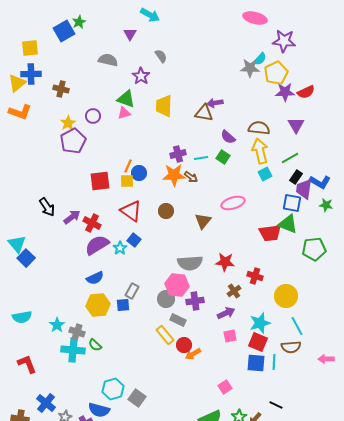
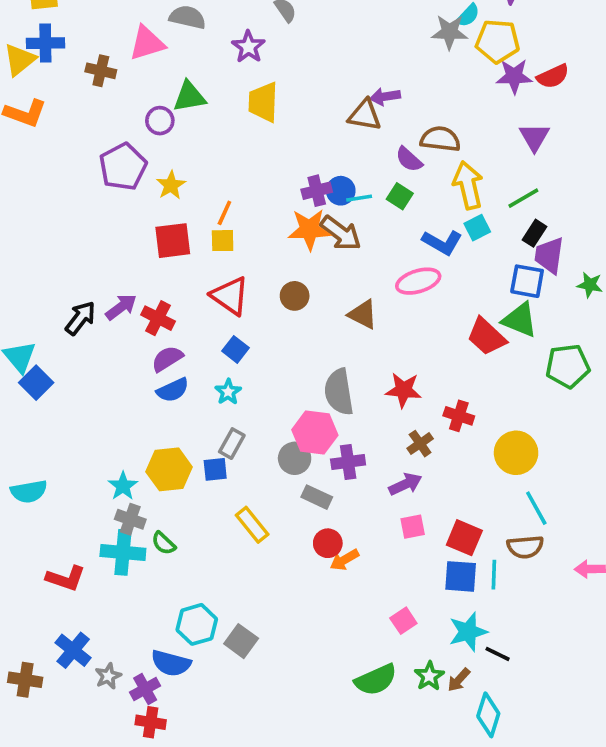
yellow pentagon: (276, 73) -> (498, 41), turned 30
green triangle: (126, 99) -> (189, 97), moved, turned -30
yellow trapezoid: (164, 106) -> (263, 102), moved
pink triangle: (124, 113) -> (147, 43), moved, size x1.5
yellow star: (68, 123) -> (171, 185), moved
brown semicircle: (259, 128) -> (440, 139), moved
blue circle: (139, 173) -> (341, 191), moved
brown arrow: (191, 177) -> (341, 233), size x1.6
blue L-shape: (320, 182) -> (442, 242), moved
black arrow: (47, 207) -> (80, 318), moved, turned -108
brown triangle: (203, 221) -> (363, 314), turned -42
red trapezoid: (270, 233) -> (486, 337), turned 50
purple semicircle: (97, 245) -> (167, 359), size x0.7
cyan star: (120, 248) -> (228, 392), moved
gray semicircle: (190, 263) -> (339, 392), turned 85
blue semicircle: (95, 278) -> (173, 390), moved
cyan star: (260, 323) -> (468, 632), moved
cyan star: (57, 325) -> (123, 486), moved
yellow rectangle: (165, 335) -> (252, 525), moved
red L-shape: (27, 364) -> (66, 578), moved, turned 130

